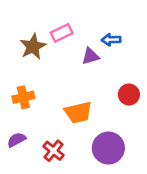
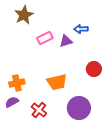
pink rectangle: (62, 33) -> (45, 38), moved
brown star: (33, 47) -> (24, 15), moved
orange cross: (23, 97) -> (17, 83), moved

